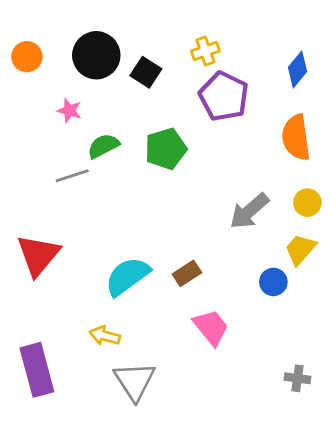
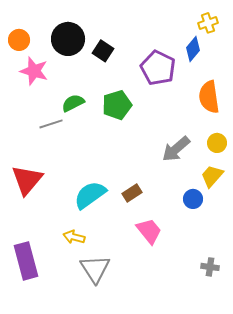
yellow cross: (205, 51) -> (208, 23), moved
blue diamond: (297, 69) -> (193, 49), moved
pink star: (69, 111) -> (34, 71), moved, size x1.6

